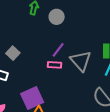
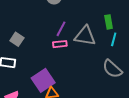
gray triangle: (81, 61) -> (85, 36), turned -30

